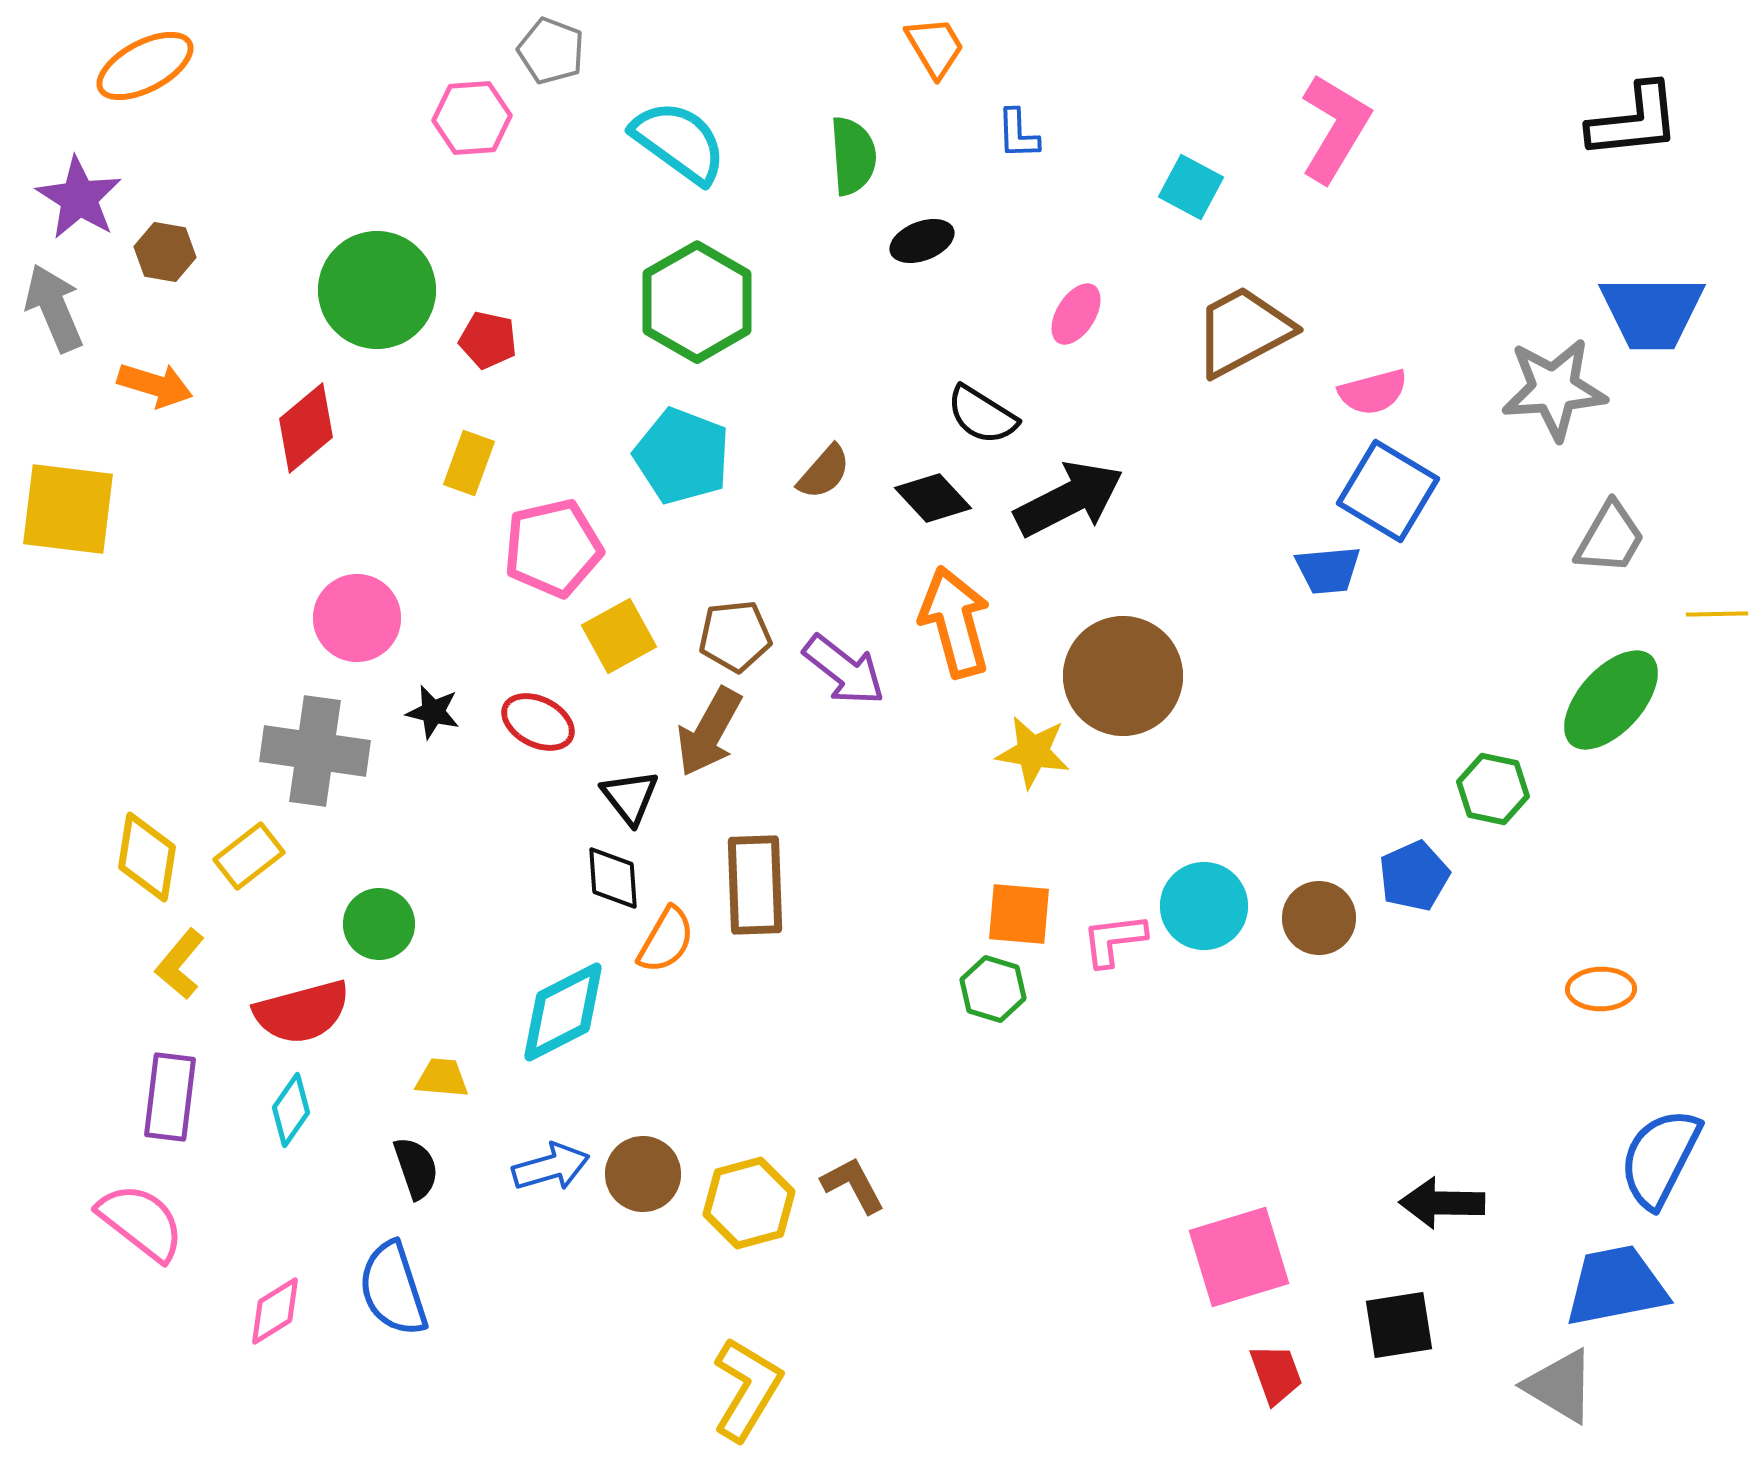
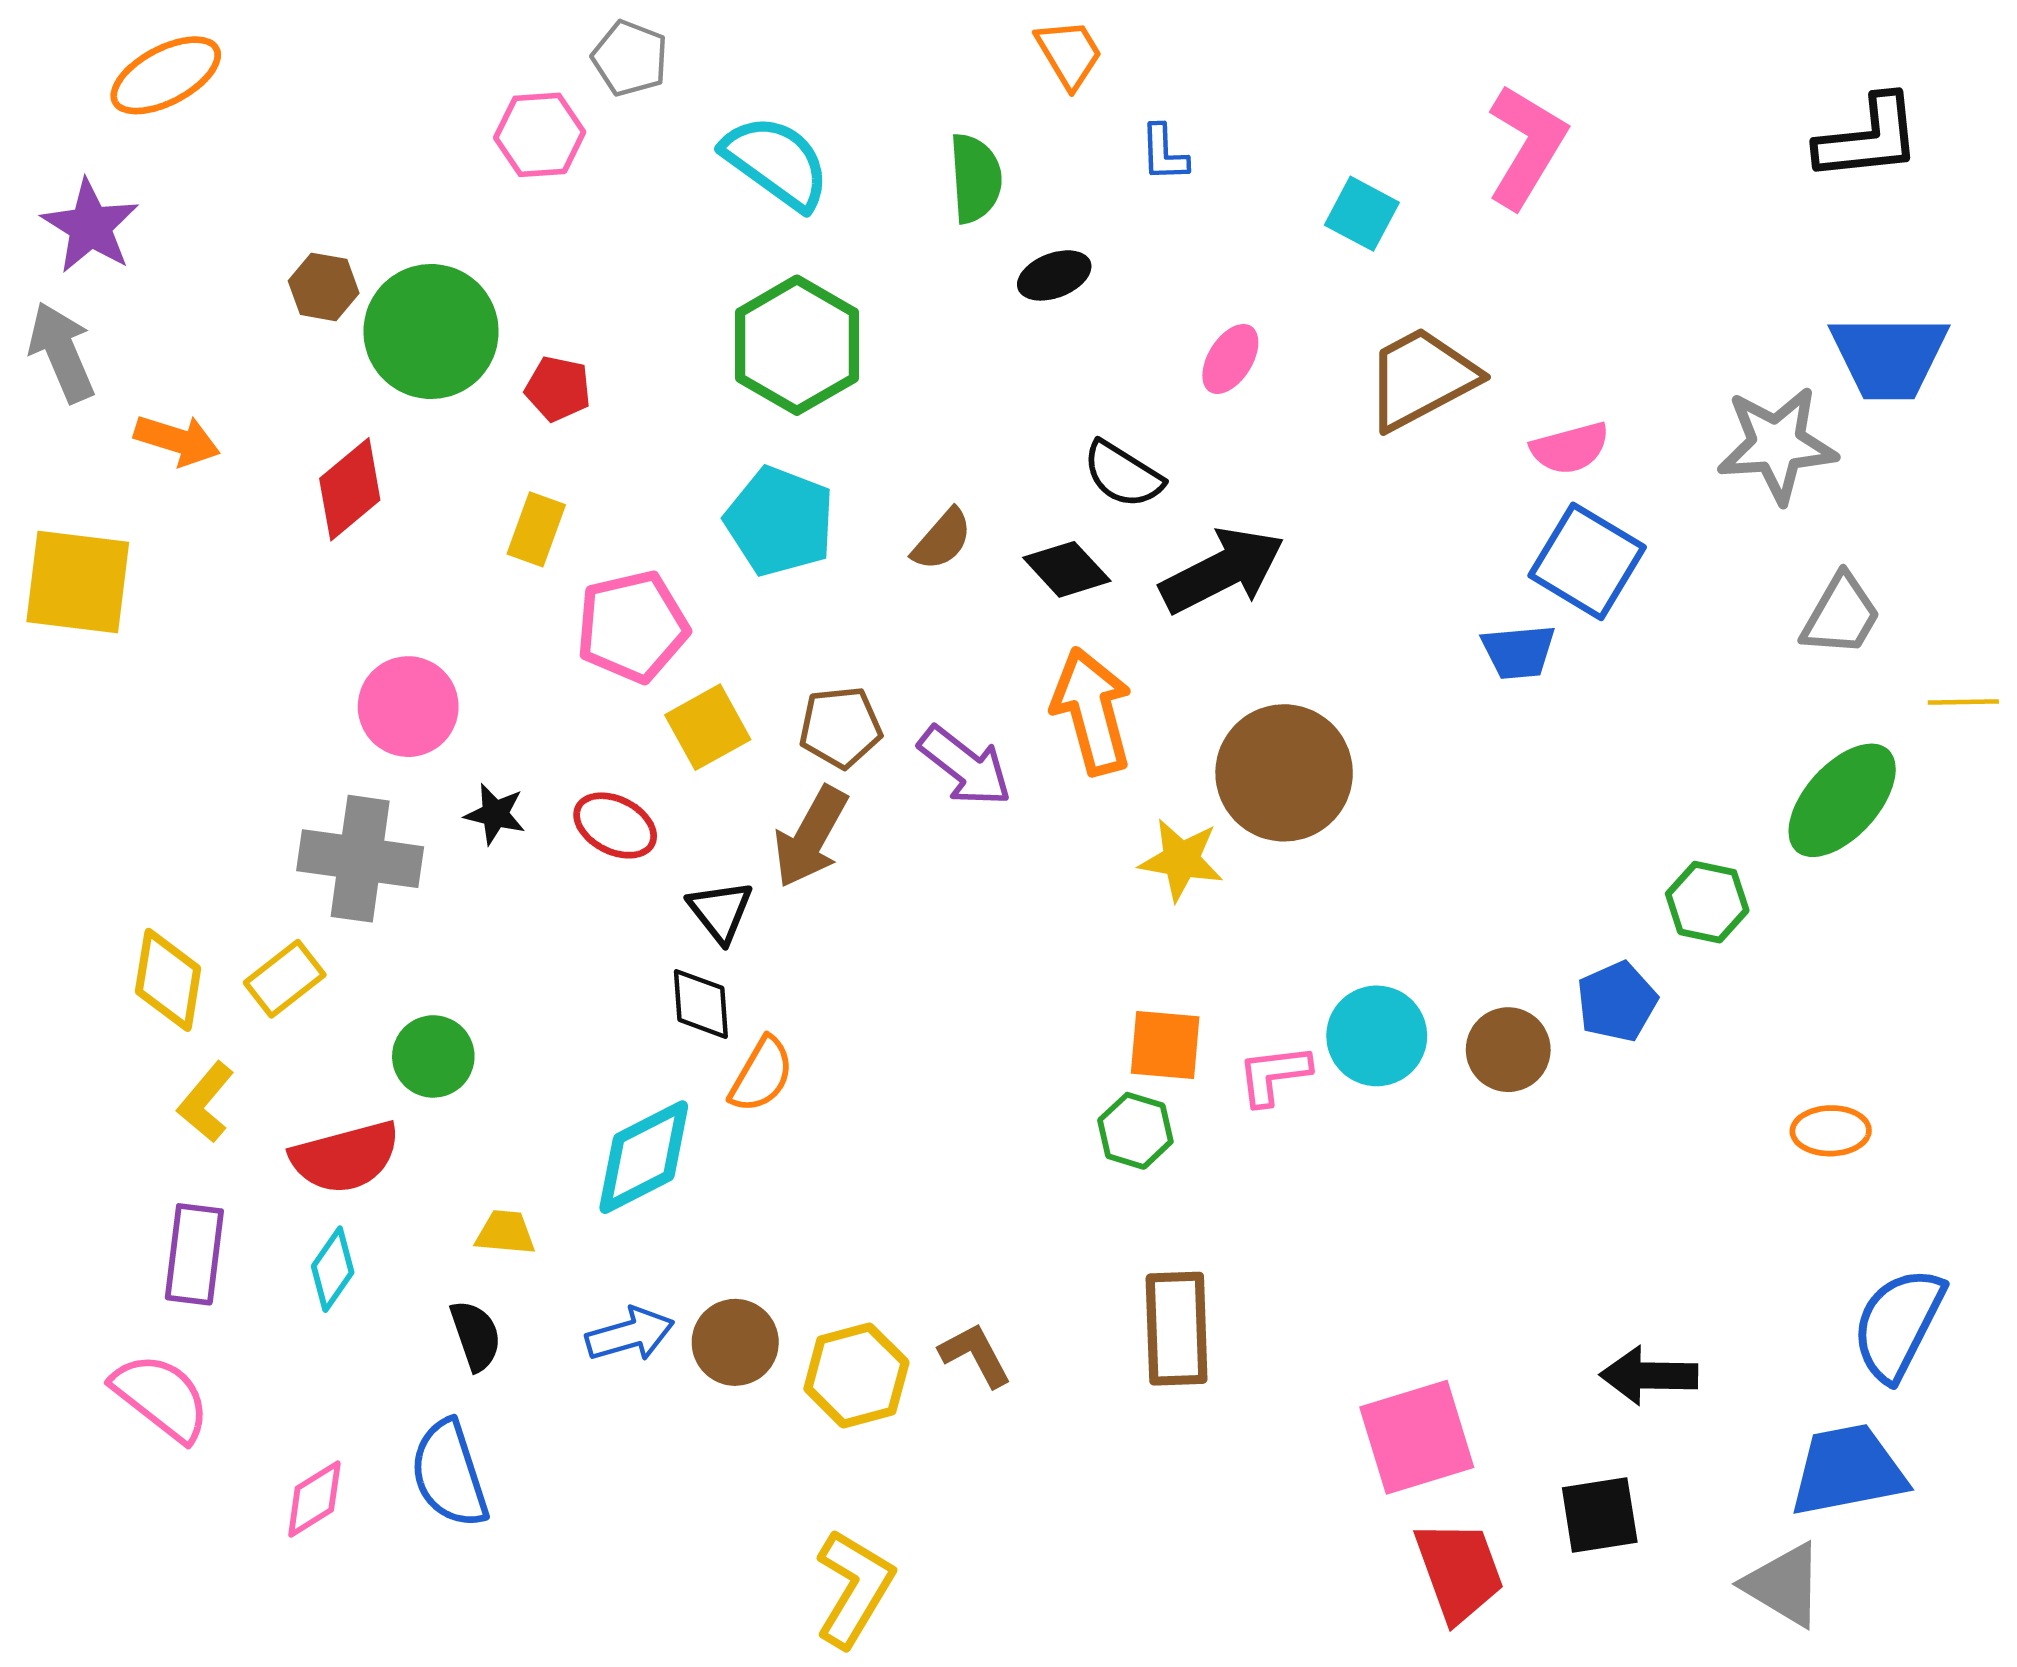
brown hexagon: (165, 252) -> (324, 287), moved
brown rectangle: (755, 885) -> (1177, 1329), moved
red trapezoid: (1276, 1374) -> (1459, 1571), size x1.5

